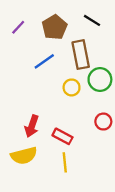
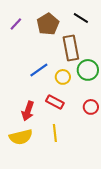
blue line: (44, 61) -> (39, 70), moved
red rectangle: (62, 136) -> (55, 102), moved
yellow line: (65, 162) -> (55, 133), moved

